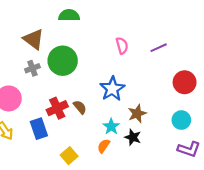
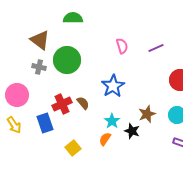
gray cross: (32, 68) -> (39, 67), turned 32
brown star: (137, 114) -> (147, 114), moved

